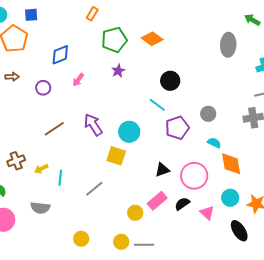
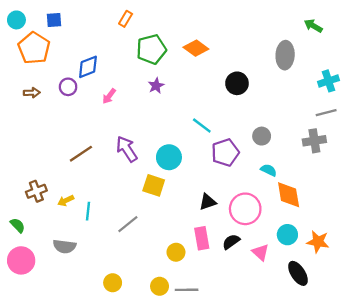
black circle: (170, 81) -> (237, 83), moved
purple circle: (43, 88) -> (68, 87), moved
pink rectangle: (157, 201) -> (202, 238), turned -60

